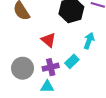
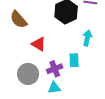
red triangle: (48, 40) -> (39, 44), moved
cyan rectangle: (72, 61) -> (74, 60), turned -40

